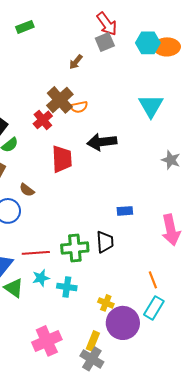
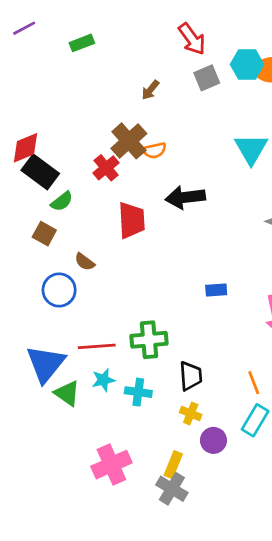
gray square: (105, 42) -> (207, 78), moved
black trapezoid: (105, 242) -> (191, 376), moved
purple circle: (123, 323) -> (213, 440), size x0.6

